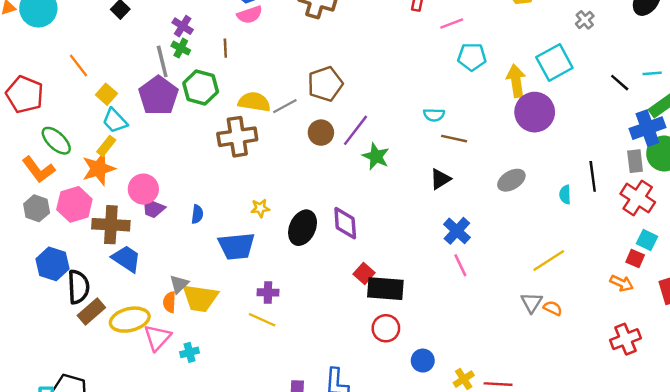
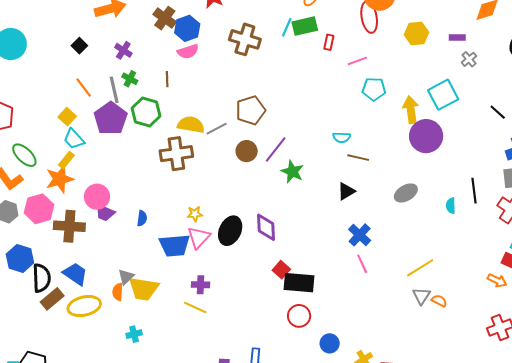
purple cross: (183, 26) -> (123, 50), moved
orange line: (79, 66) -> (84, 87), moved
blue trapezoid: (126, 259) -> (75, 274), moved
yellow line: (549, 261) -> (420, 268), moved
pink triangle: (157, 337) -> (199, 238), moved

